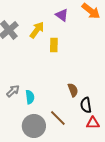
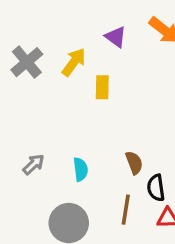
cyan semicircle: (30, 97) -> (80, 169), moved
brown line: (58, 118) -> (126, 210), moved, turned 54

